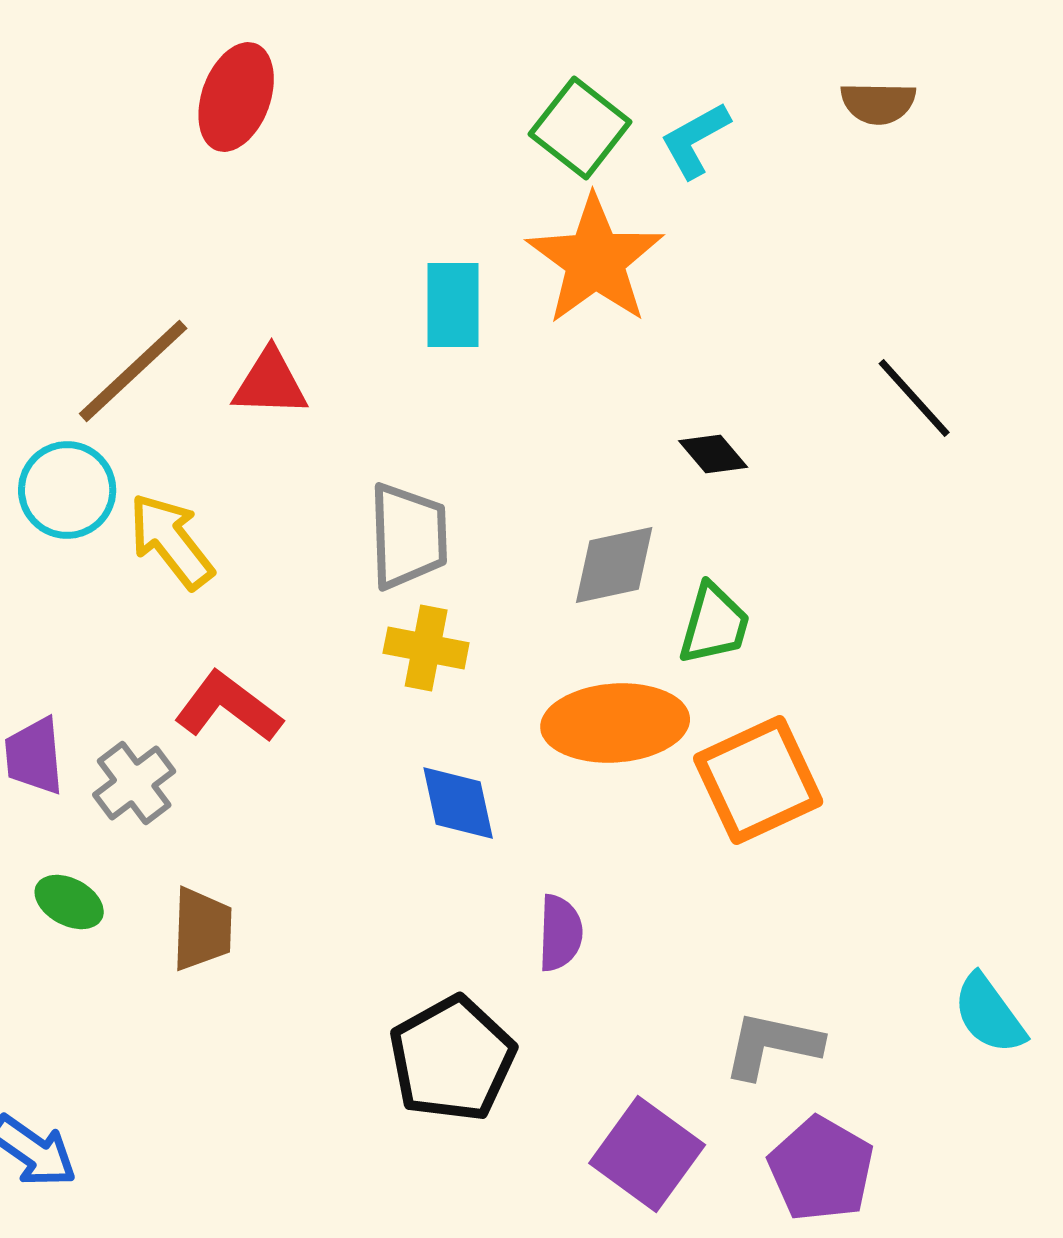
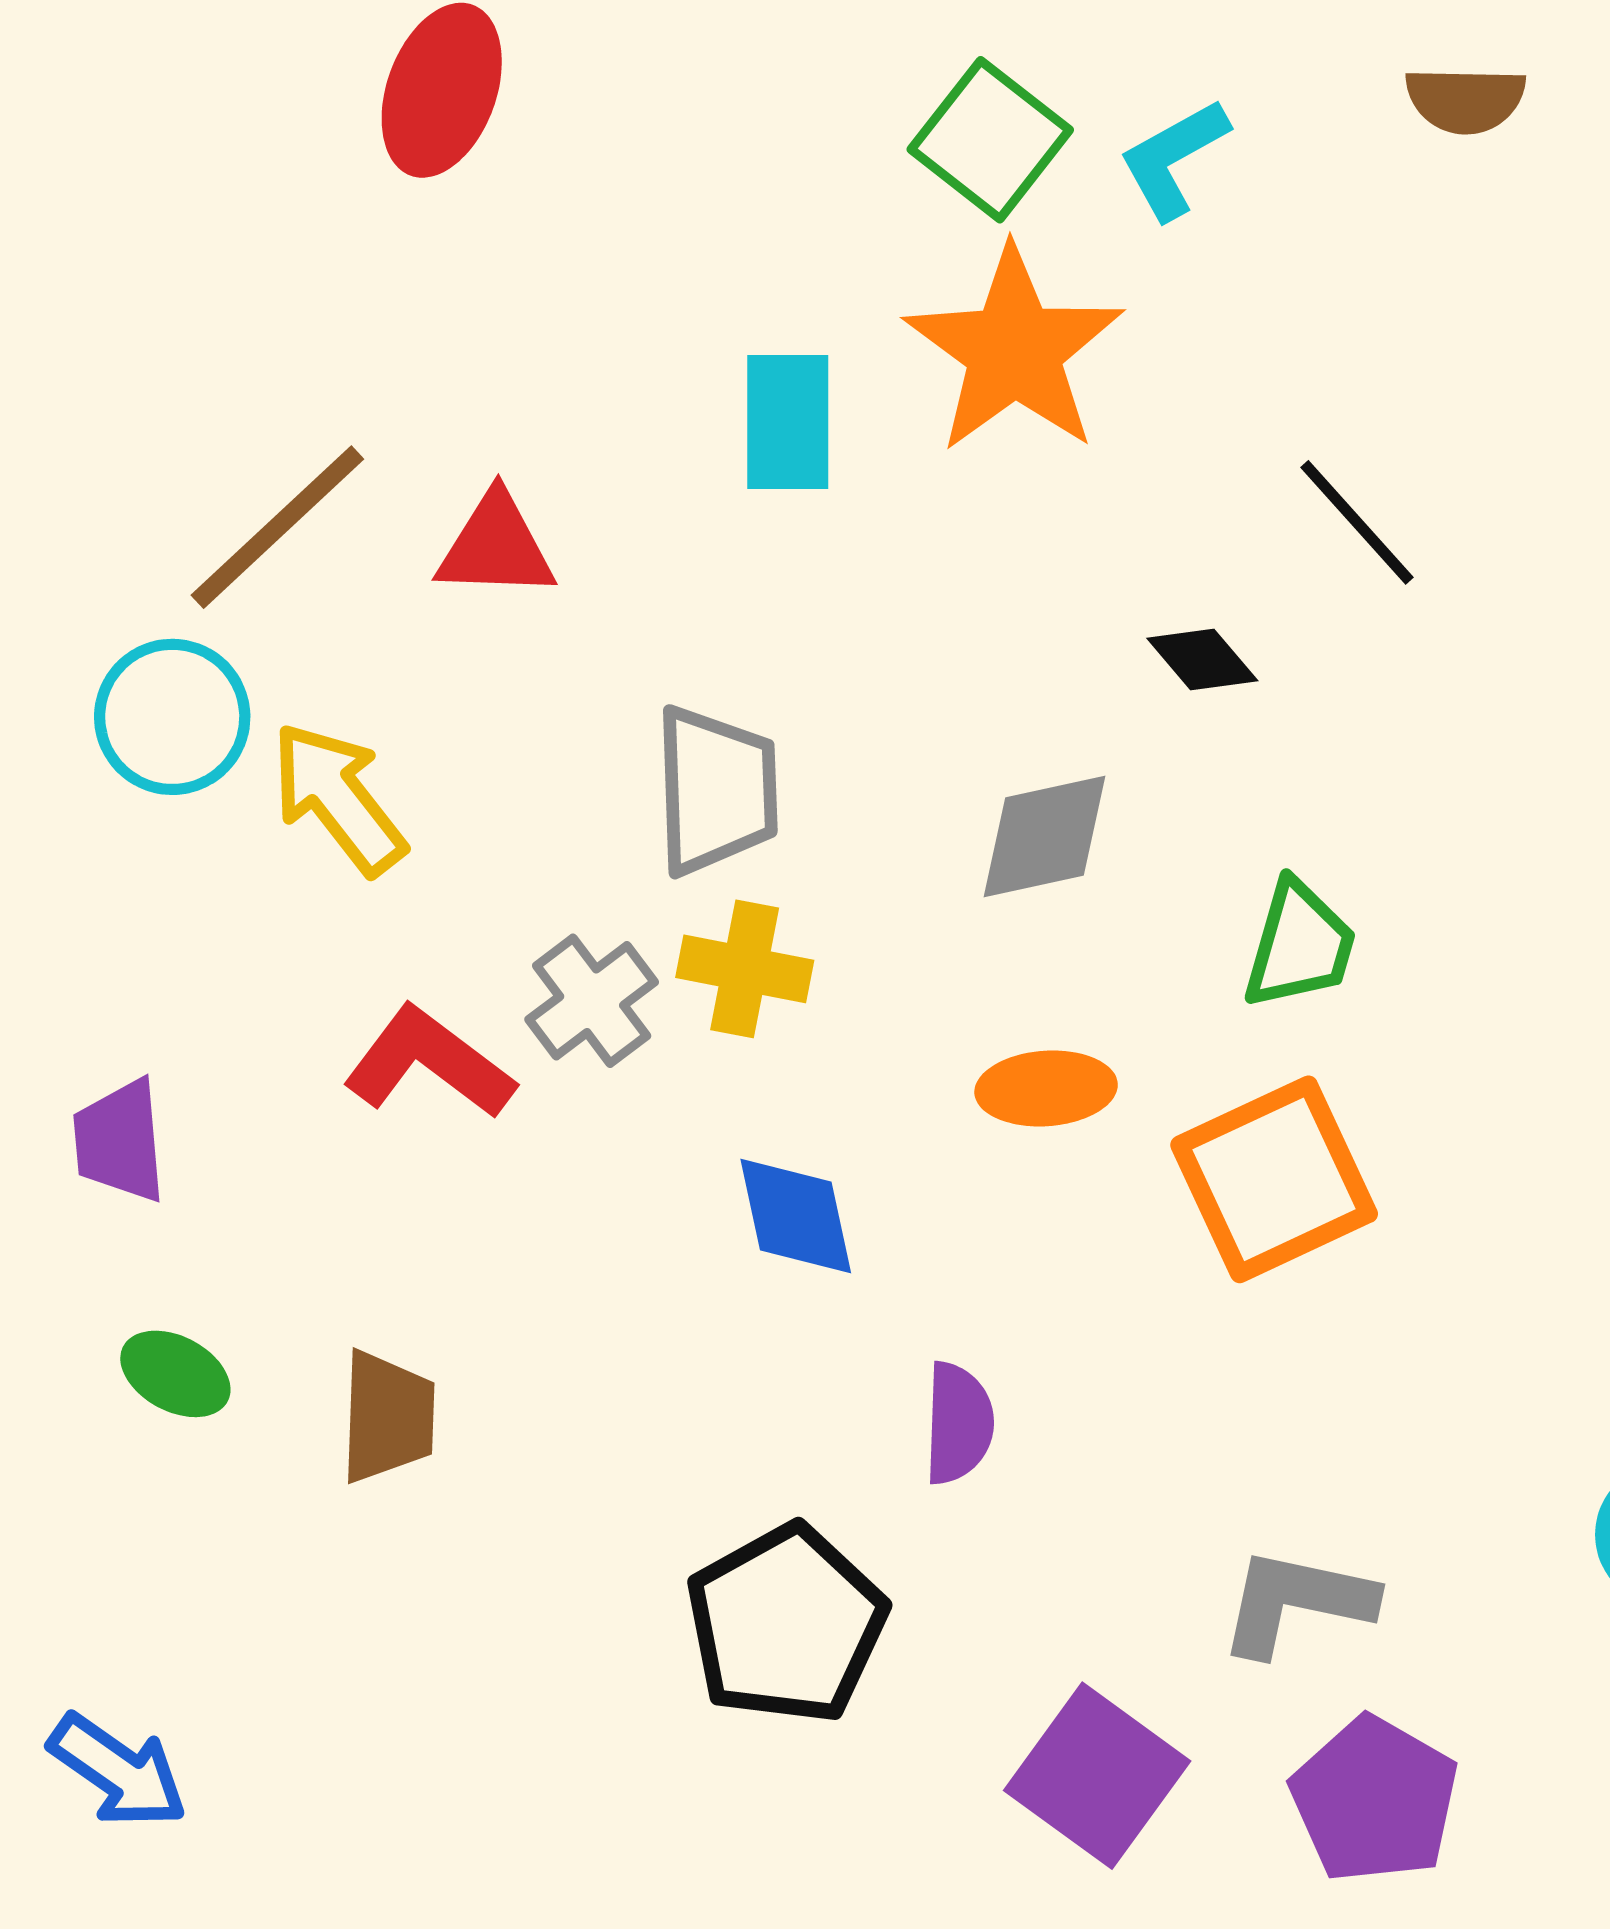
black line: (914, 398) -> (1357, 522), moved
green trapezoid: (714, 624) -> (1300, 945), moved
orange ellipse: (615, 723) -> (1046, 1088), size x0.6
gray cross: (134, 783) -> (592, 1001), moved

